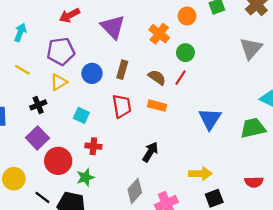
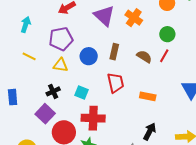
orange cross: (159, 34) -> (134, 18), moved
yellow triangle: (59, 82) -> (61, 65), turned 42
black cross: (38, 105) -> (53, 91), moved
orange rectangle: (157, 106) -> (148, 96), moved
red cross: (93, 146) -> (93, 118), size x1.6
black arrow: (150, 152) -> (150, 132), moved

